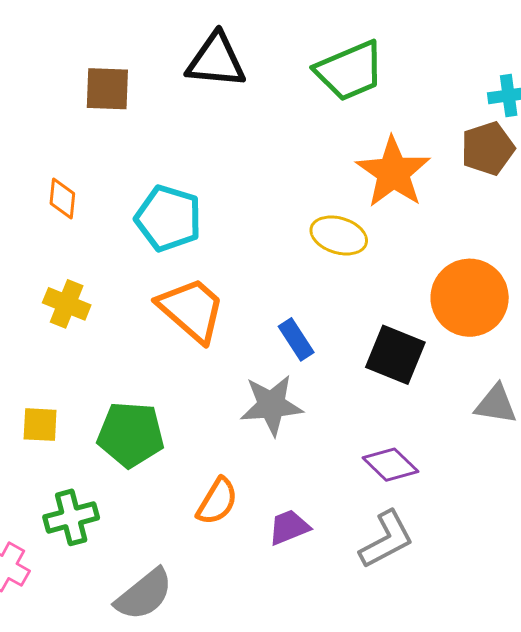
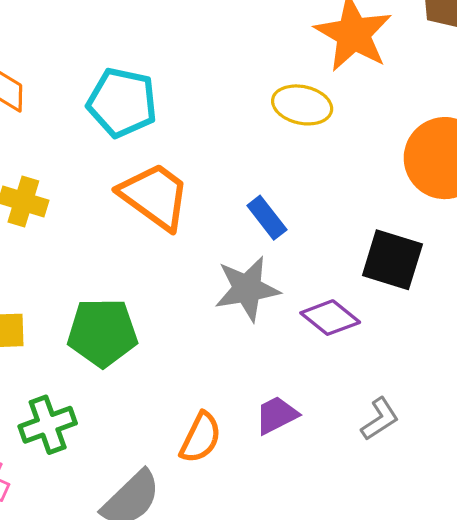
black square: (395, 355) -> (392, 260), moved
purple diamond: (390, 465) -> (330, 318), moved
orange semicircle: (217, 501) -> (201, 438), moved
gray L-shape: (386, 540) -> (380, 419), size x0.7

